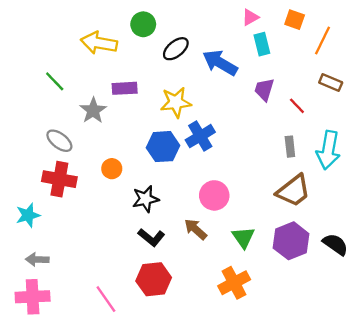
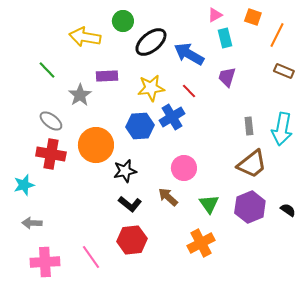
black ellipse: (176, 49) -> (151, 42), size x1.4
red line: (297, 106) -> (189, 91), moved
orange circle: (112, 169) -> (96, 145), size x2.0
black semicircle: (335, 244) -> (288, 210), size x0.7
pink cross: (33, 297) -> (45, 262), moved

